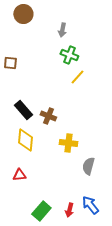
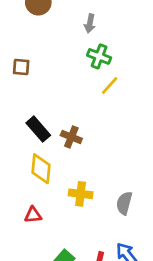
yellow cross: (68, 143) -> (81, 194), moved

